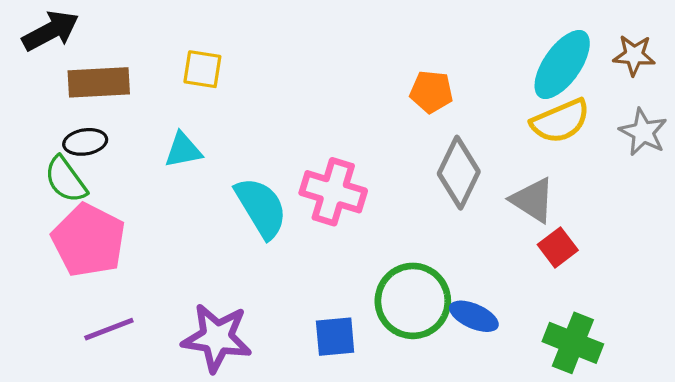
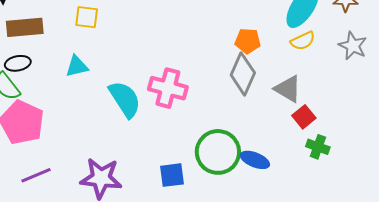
orange pentagon: (431, 92) -> (248, 41), moved
yellow semicircle: (560, 121) -> (303, 41), size x0.7
green cross: (573, 343) -> (318, 147), moved, size x0.7

